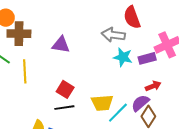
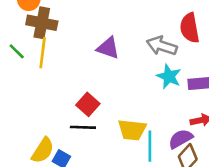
purple triangle: (61, 45) -> (108, 48), moved
yellow line: (25, 71) -> (43, 53), moved
cyan line: (118, 113) -> (150, 146), turned -55

